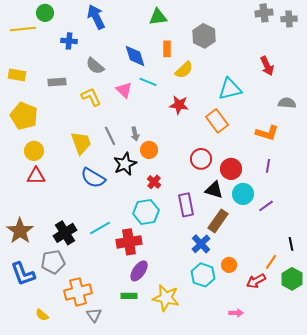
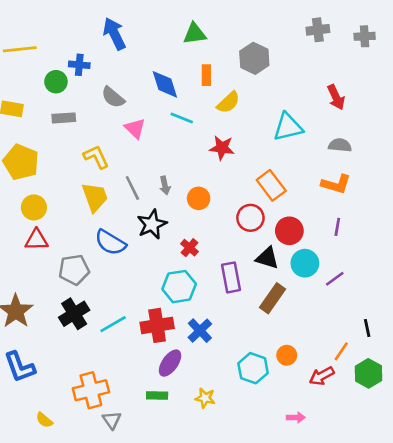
green circle: (45, 13) -> (56, 82), moved
gray cross: (264, 13) -> (318, 30), moved
pink triangle: (124, 90) -> (135, 128), moved
yellow L-shape: (91, 97) -> (96, 157), moved
gray semicircle: (287, 103) -> (340, 145), moved
orange rectangle: (217, 121) -> (271, 185), moved
orange circle: (149, 150) -> (199, 198), moved
cyan line: (100, 228) -> (113, 324), moved
blue cross: (201, 244) -> (200, 331), moved
gray pentagon: (53, 262) -> (74, 270), moved
yellow star: (166, 298) -> (205, 398), size x0.6

